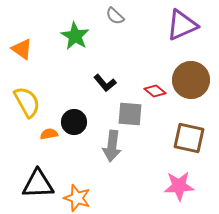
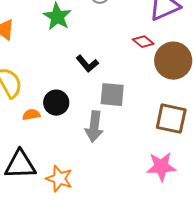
red diamond: (155, 91) -> (143, 42), moved

